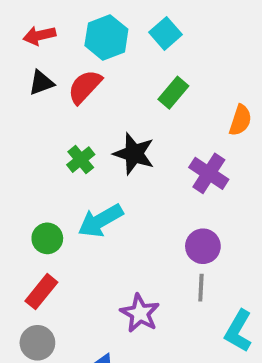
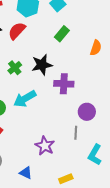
black star: (134, 154) -> (42, 65), turned -30
purple cross: (209, 173) -> (64, 84), moved, turned -30
purple circle: (203, 246) -> (87, 112), moved

